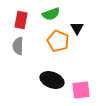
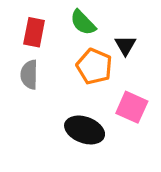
green semicircle: (51, 14) -> (83, 22), turned 66
pink square: (81, 90) -> (132, 107), moved, turned 30

